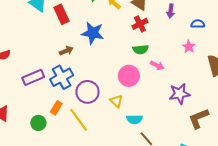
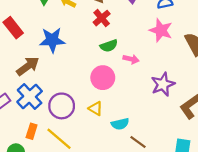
pink star: (189, 47) -> (161, 30), size x1.5
brown arrow: (66, 51) -> (28, 66), size x1.5

